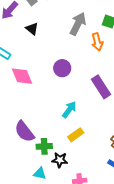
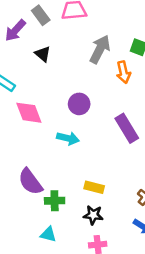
cyan arrow: (69, 110) -> (68, 138), moved, turned 66
yellow rectangle: (76, 135) -> (94, 187), turned 49
black star: (60, 160) -> (93, 215), moved

